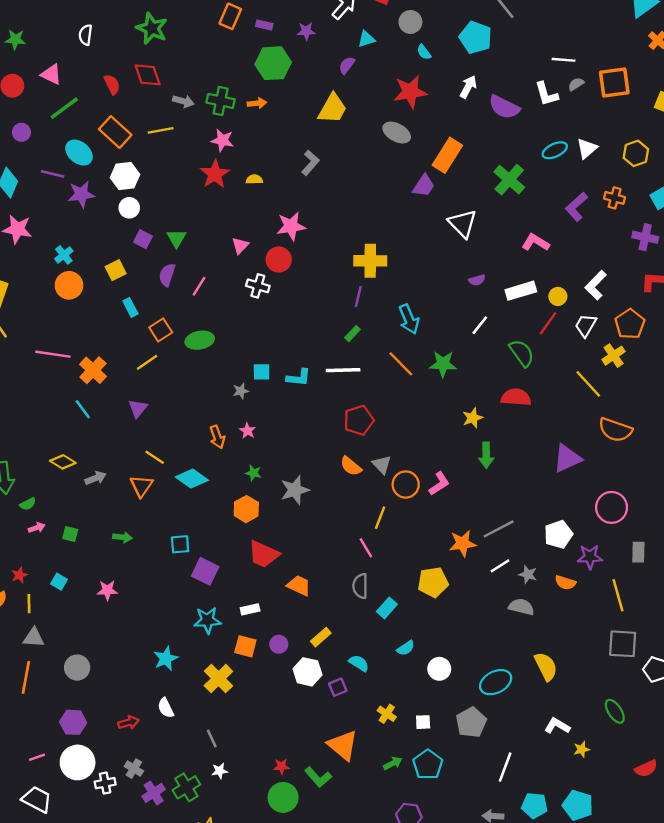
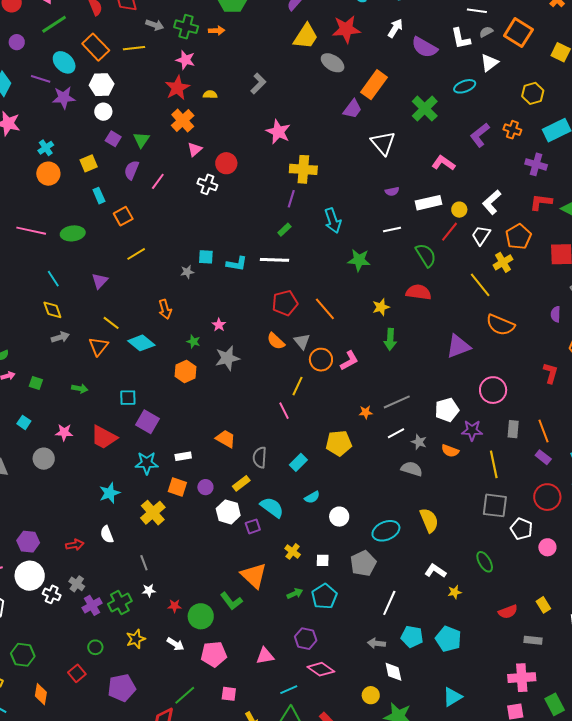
orange square: (614, 82) -> (518, 33), turned 36
yellow trapezoid: (332, 109) -> (306, 36), moved
white triangle: (587, 148) -> (489, 63), moved
pink star: (291, 226) -> (278, 132), moved, turned 30
white line: (480, 325) -> (392, 230), turned 36
green ellipse: (200, 340) -> (73, 233), moved
yellow line: (147, 362) -> (136, 254), moved
orange line: (401, 364) -> (325, 309), moved
orange cross: (93, 370) -> (183, 120), moved
pink star: (247, 431) -> (219, 325), moved
yellow diamond: (63, 462) -> (52, 310), moved, turned 35
orange star: (463, 543) -> (366, 412), size x0.6
red trapezoid: (264, 554) -> (104, 437), moved
gray semicircle: (360, 586) -> (260, 457), moved
cyan semicircle: (359, 663) -> (272, 507), size x1.4
gray circle: (77, 668) -> (44, 459), moved
red star: (281, 766) -> (175, 606), moved
white cross: (105, 783) -> (52, 594), turned 30

